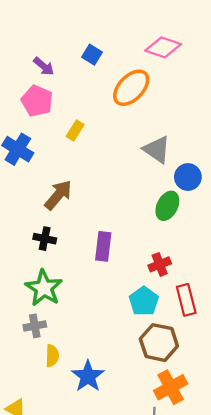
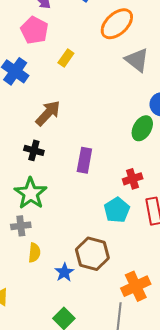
gray triangle: (157, 150) -> (137, 60), moved
brown hexagon: (159, 343) -> (92, 254), moved
blue star: (88, 376) -> (64, 272), size x0.7

